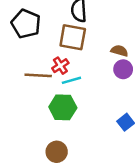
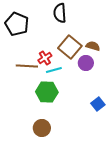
brown square: (73, 37) -> (70, 47), moved, turned 30
purple circle: (123, 69) -> (86, 63), moved

